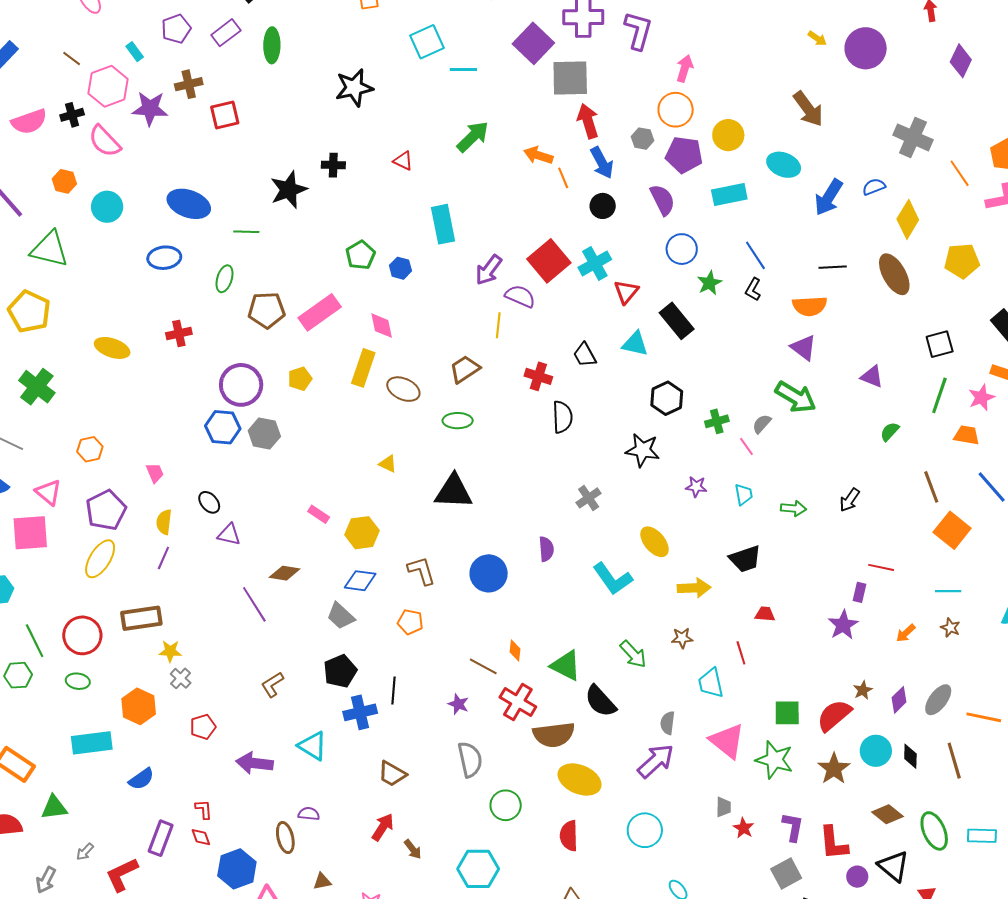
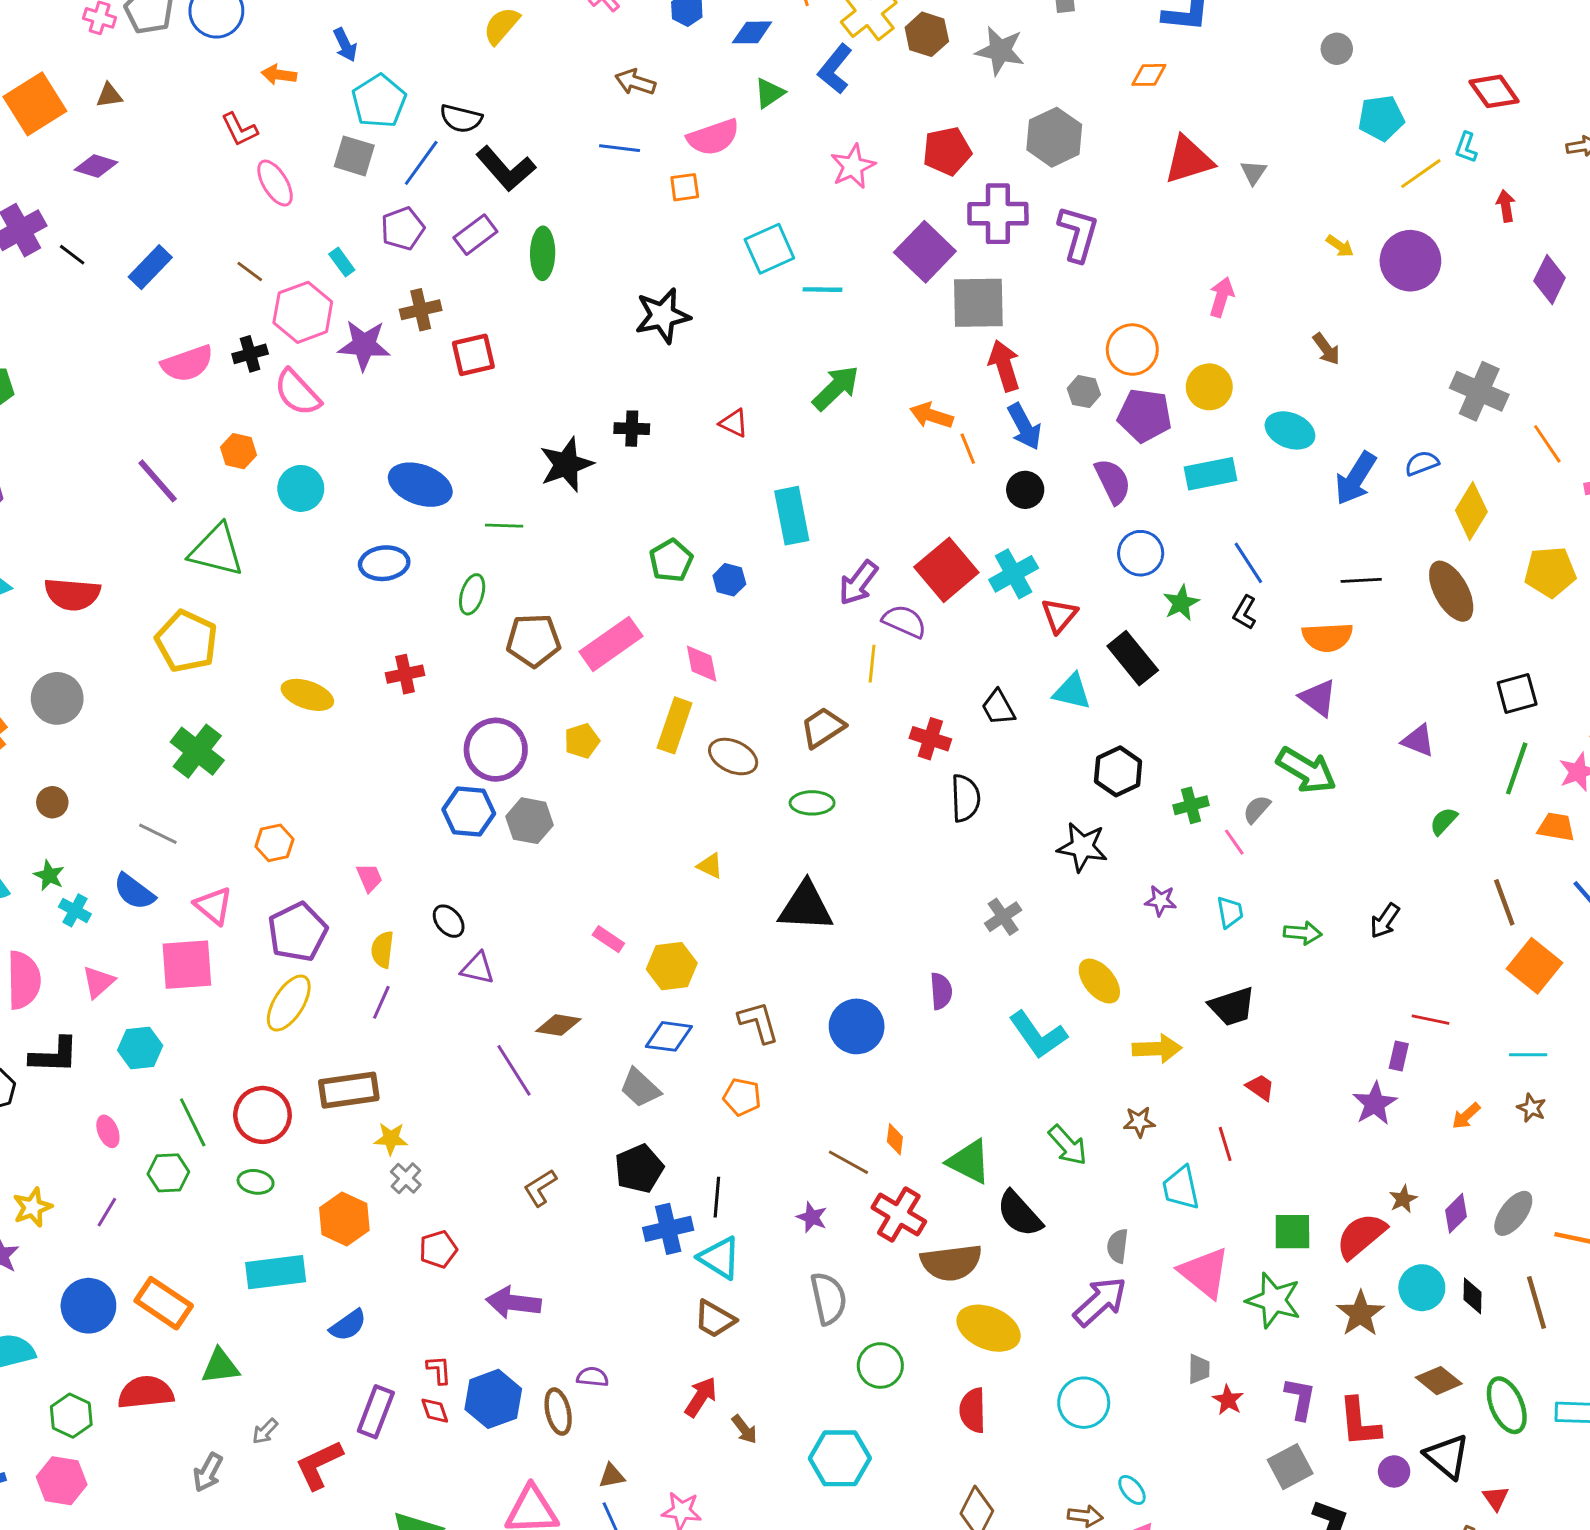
pink arrow: (685, 68) -> (1221, 297), moved
brown arrow: (808, 109) -> (1326, 349), size x0.6
red trapezoid: (765, 614) -> (1260, 1087), turned 30
cyan triangle: (313, 746) -> (720, 1258), moved
blue hexagon: (237, 869) -> (493, 1399), moved

